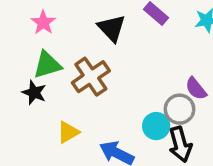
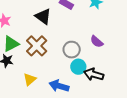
gray circle: (180, 109) -> (72, 50), moved
black arrow: (180, 144) -> (94, 74), turned 132

